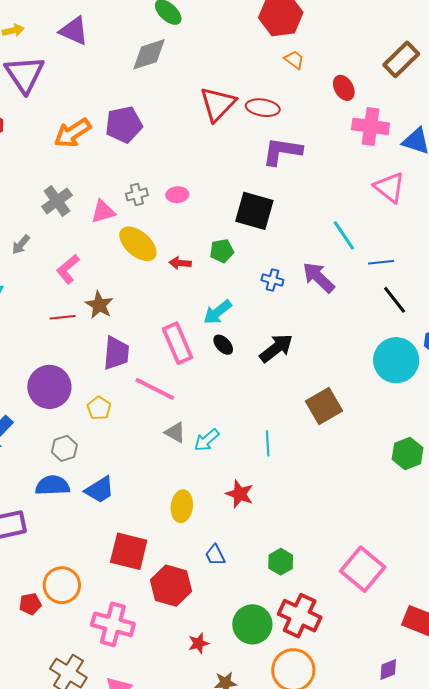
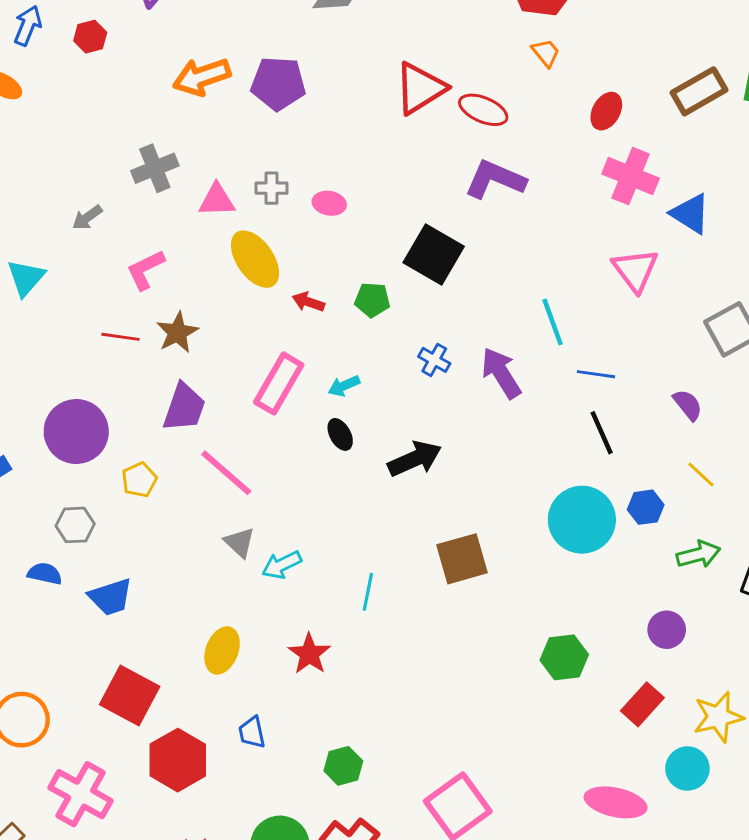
red ellipse: (344, 88) -> (606, 111), turned 45
cyan arrow: (217, 312) -> (344, 386), size x0.7
pink rectangle: (177, 343) -> (279, 383), moved, turned 39
blue semicircle: (53, 485) -> (45, 574), size x0.7

